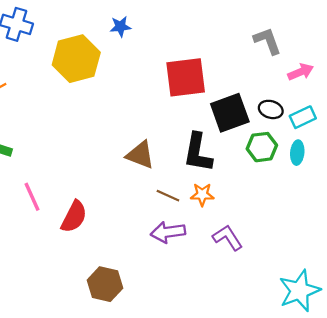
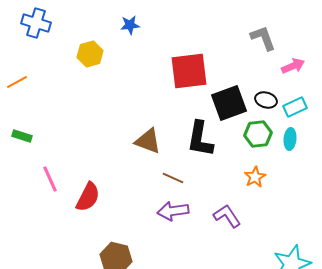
yellow hexagon: (76, 59) -> (90, 54), size x0.6
orange star: (202, 195) -> (255, 177), moved, turned -30

